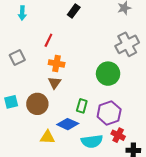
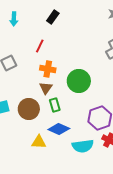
black rectangle: (74, 11) -> (53, 17), moved
green circle: (108, 74) -> (79, 81), moved
green rectangle: (82, 106) -> (55, 105), moved, turned -32

